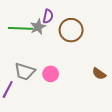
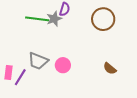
brown circle: (71, 30) -> (103, 19), moved

